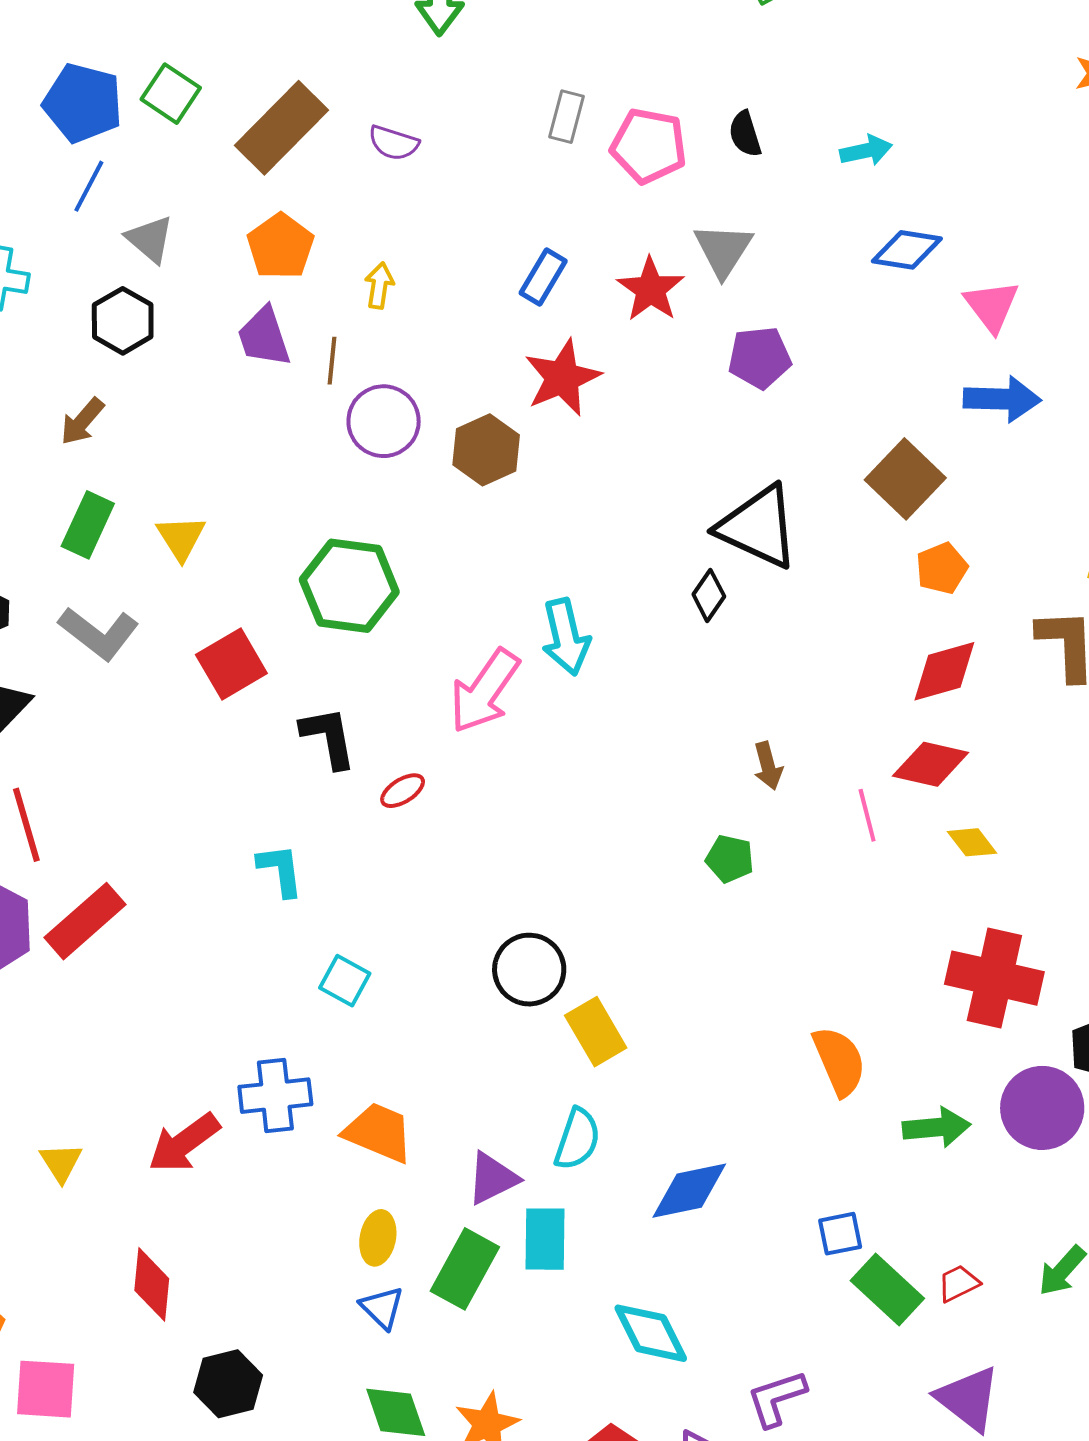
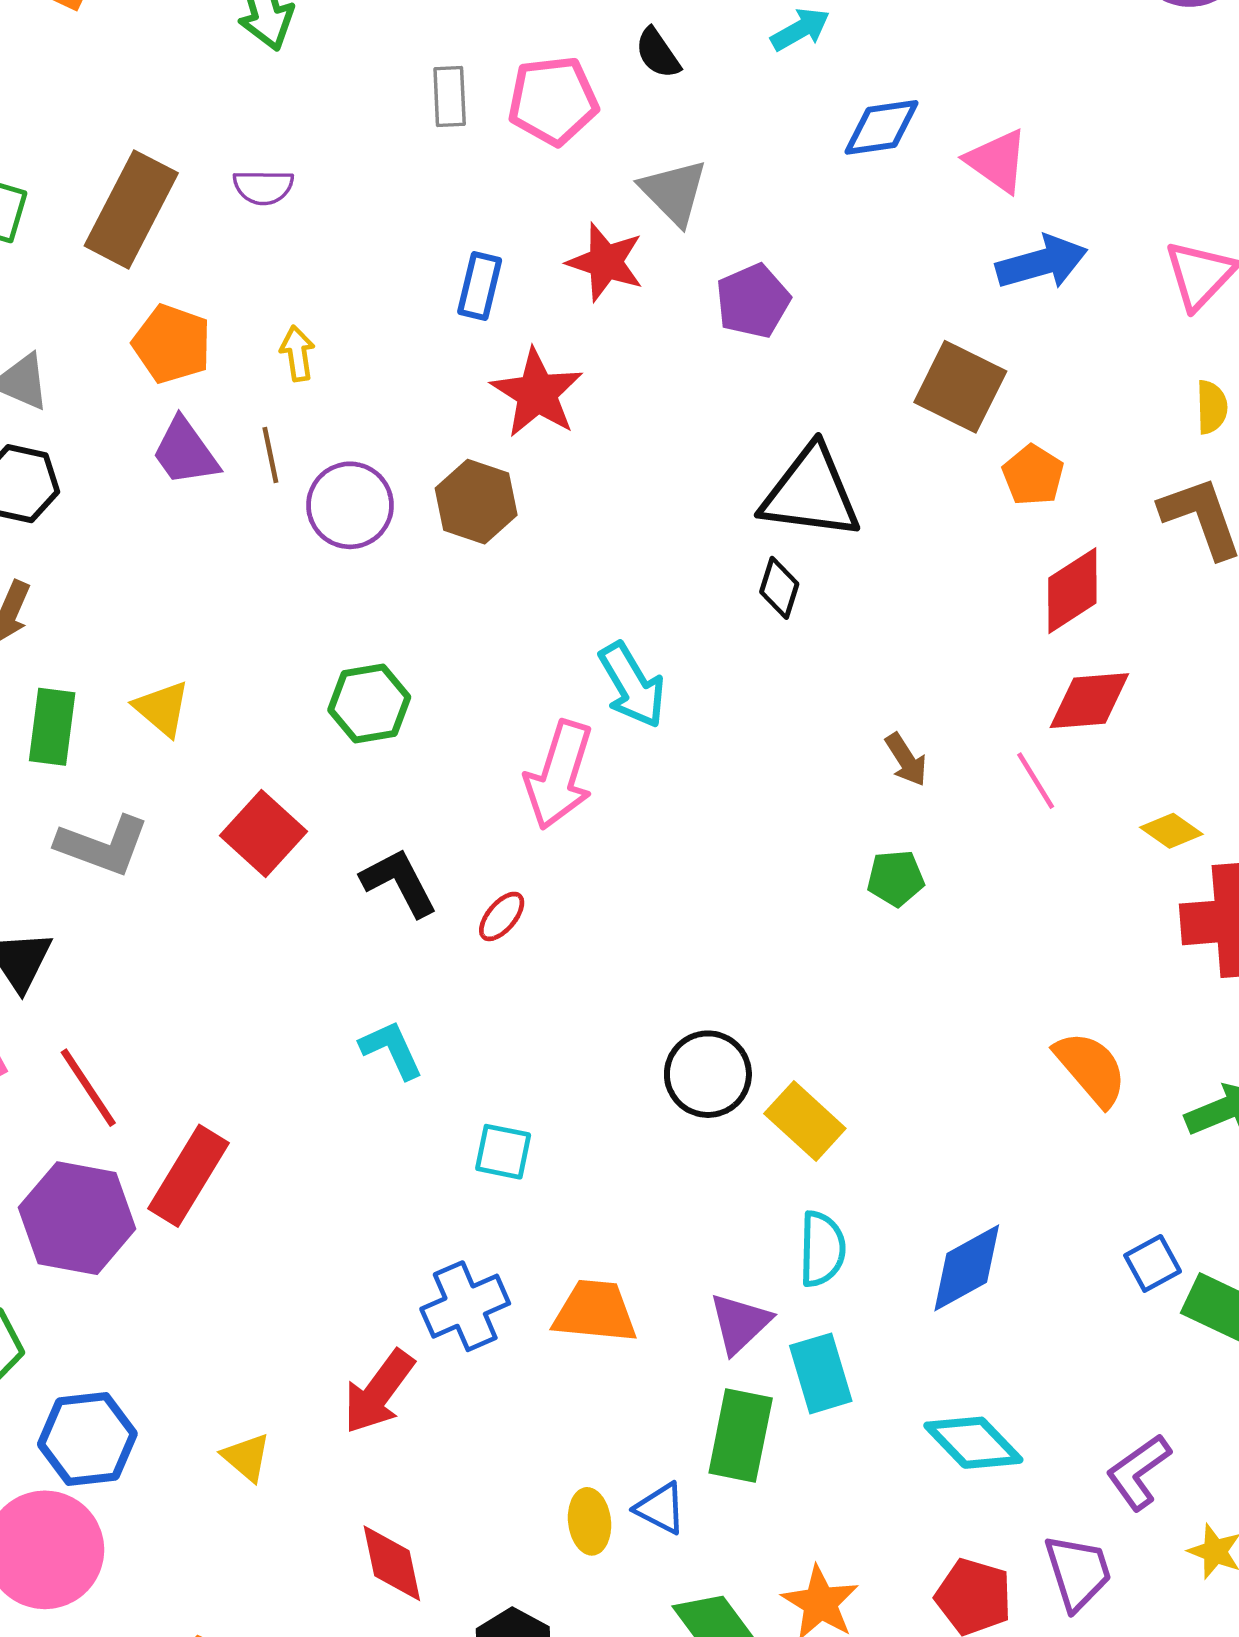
green hexagon: (349, 586) -> (369, 704), size x0.7
yellow diamond: (972, 842) -> (1171, 831), moved
yellow ellipse: (378, 1238) -> (590, 1521), moved

